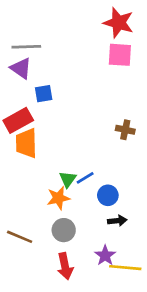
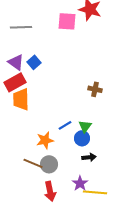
pink square: (120, 55) -> (67, 21), moved
purple triangle: (21, 68) -> (16, 62), moved
blue square: (44, 94) -> (34, 62), turned -32
green triangle: (68, 179) -> (85, 126), moved
brown line: (20, 237) -> (33, 163), moved

